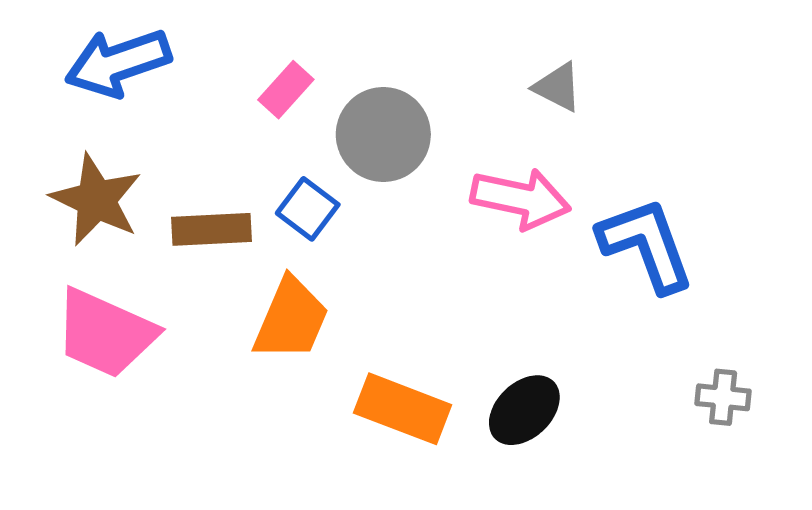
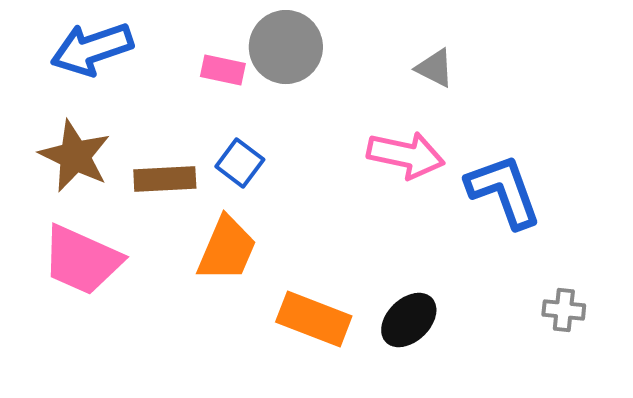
pink rectangle: (286, 90) -> (223, 70), turned 60
gray circle: (383, 134) -> (286, 47), moved

